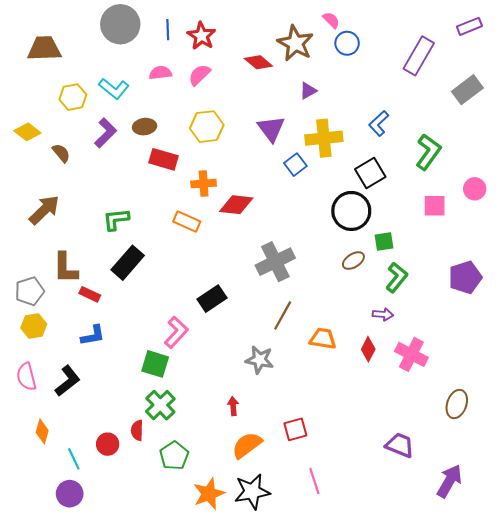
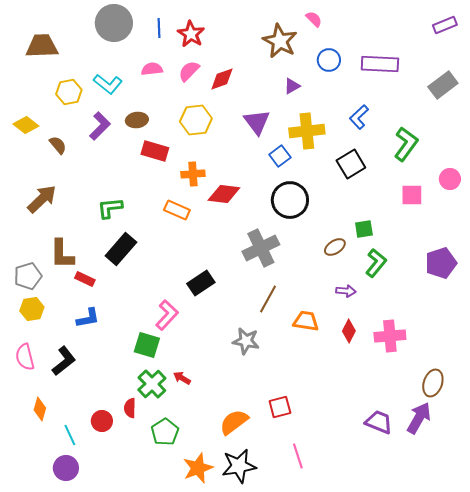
blue circle: (347, 43) -> (329, 60), moved
purple rectangle: (419, 56) -> (380, 64), moved, turned 63
red diamond: (258, 62) -> (222, 79), moved, turned -60
black circle: (351, 211) -> (290, 200), moved
purple arrow: (383, 314) -> (346, 291), moved
pink cross: (411, 354) -> (390, 336), turned -32
red arrow: (233, 406) -> (182, 378), moved, turned -54
purple arrow: (449, 481) -> (419, 418), moved

